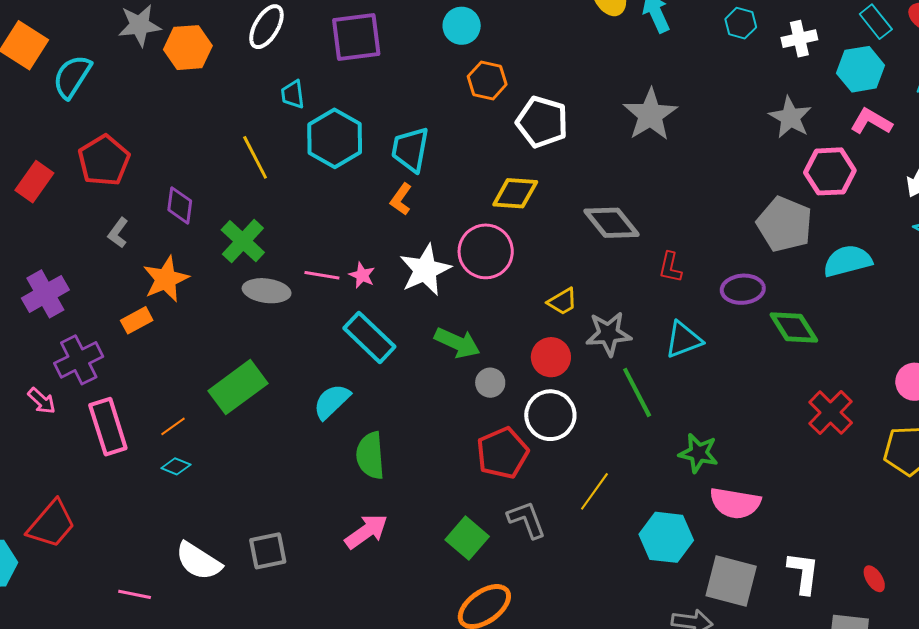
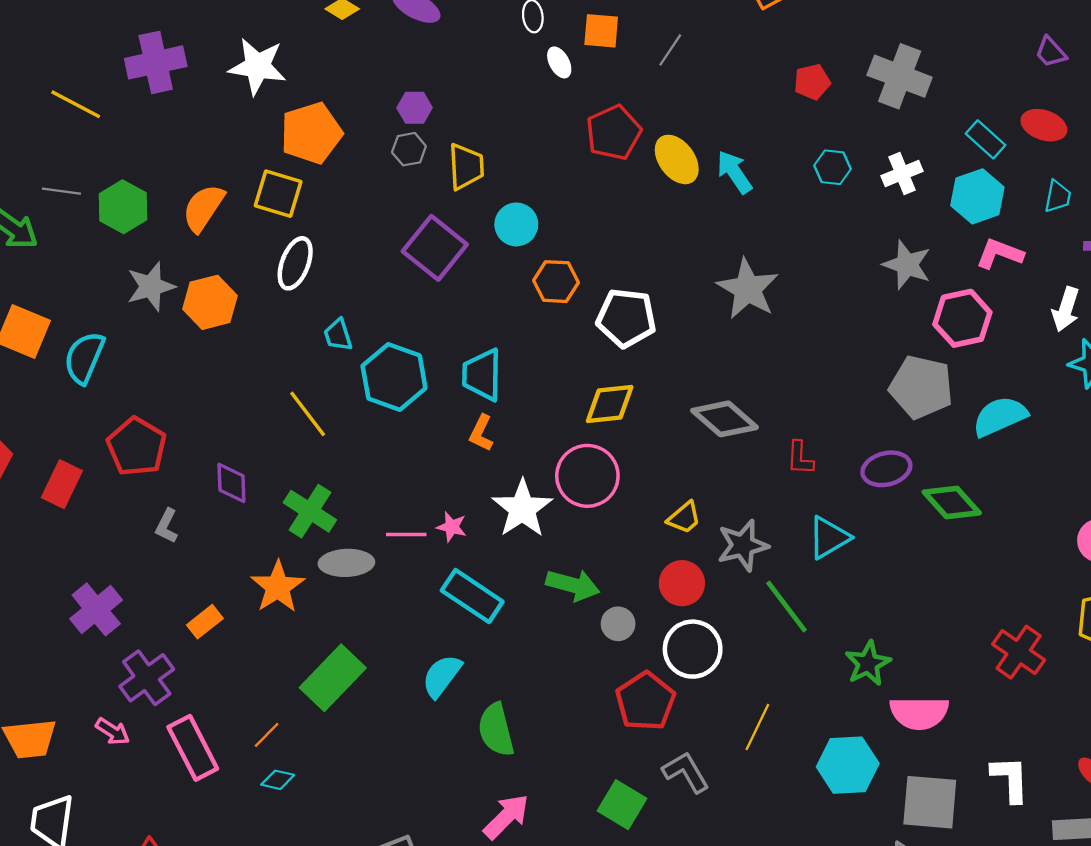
purple square: (356, 37) -> (435, 248), moved, turned -34
orange star: (166, 279) -> (278, 587), moved
red cross: (831, 413) -> (1019, 652), moved
green star: (698, 453) -> (868, 663), turned -30

